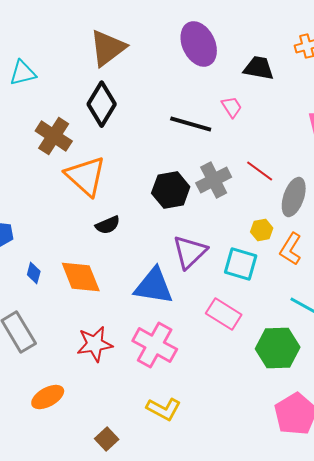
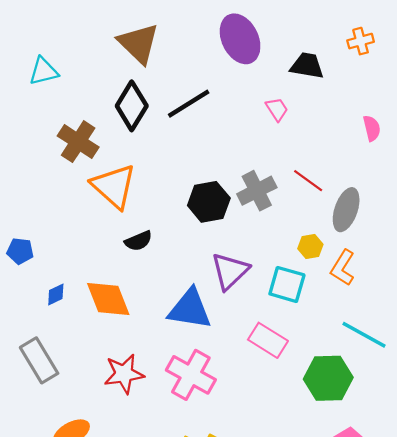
brown triangle: (108, 48) -> (138, 43), turned -39
black line: (191, 124) -> (189, 104), moved, turned -48
blue diamond: (34, 273) -> (56, 295), turned 50

